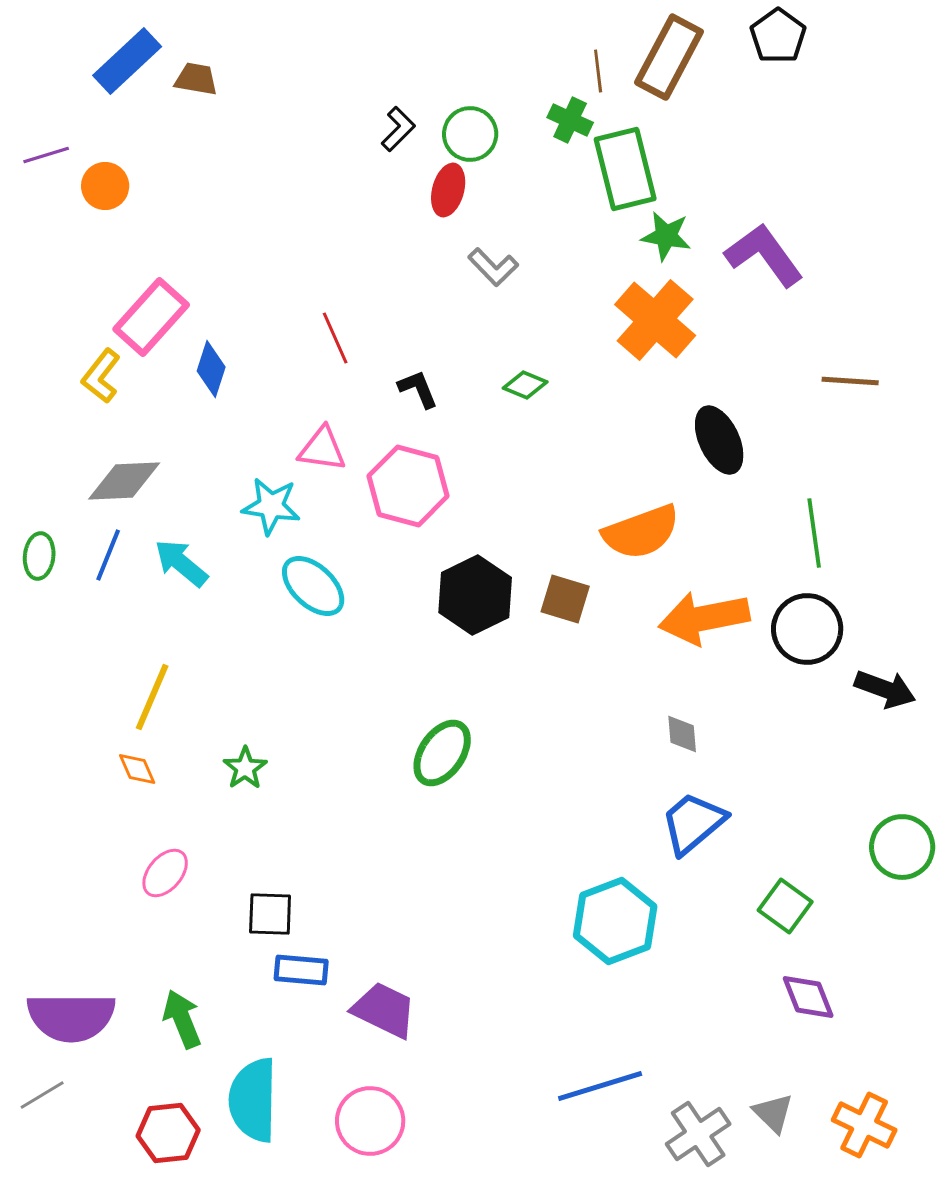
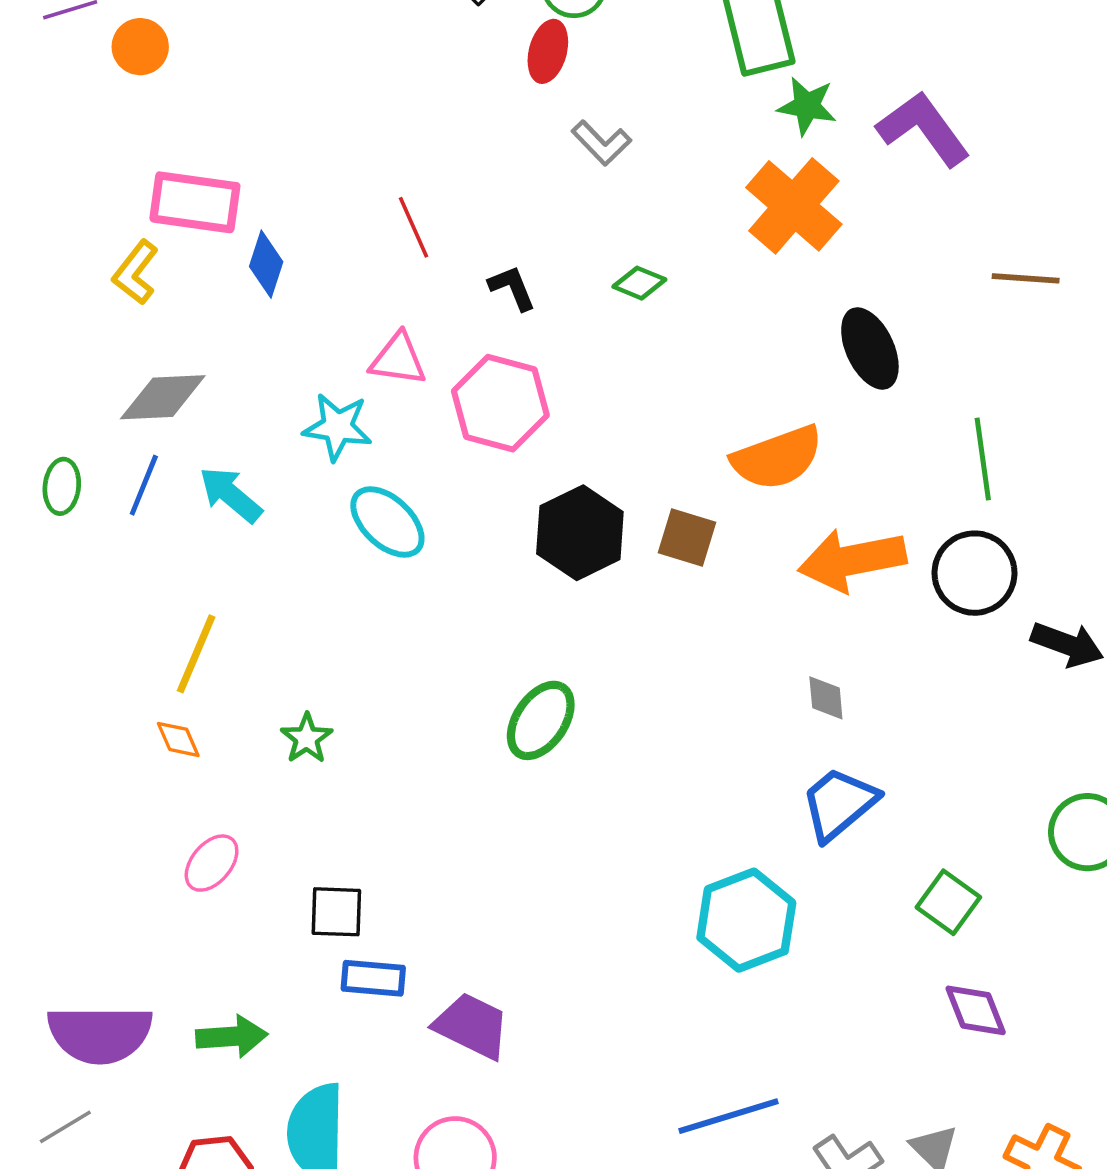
pink rectangle: (151, 317) -> (195, 202), turned 56
green arrow: (182, 1019) -> (232, 1037), turned 108

